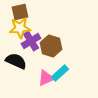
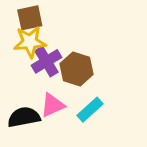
black semicircle: (16, 61) -> (24, 117), moved, turned -35
pink triangle: (46, 78) -> (52, 105), moved

